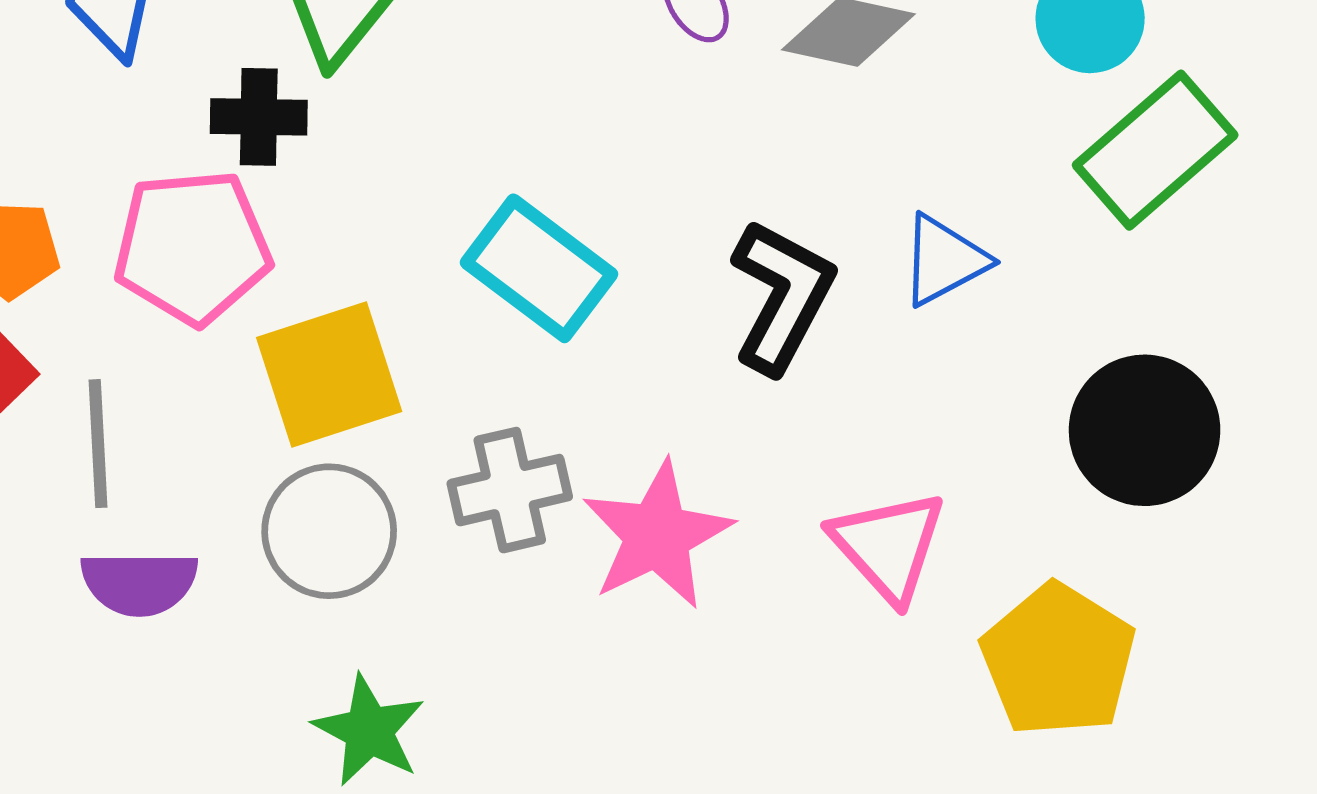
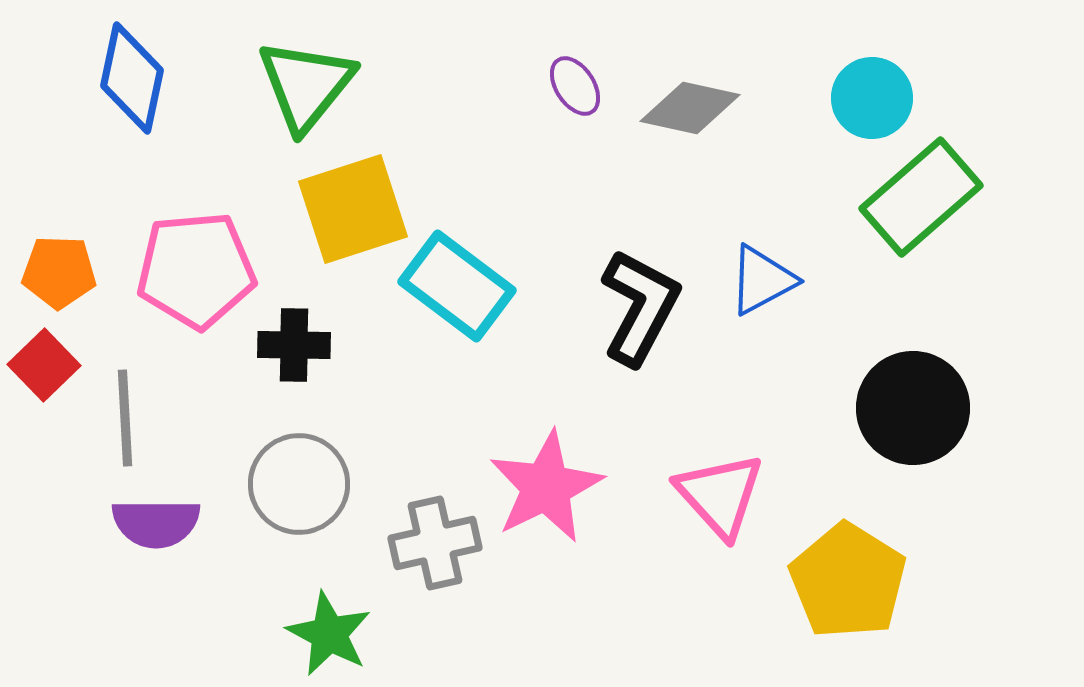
black cross: (259, 117) -> (294, 345), moved
yellow square: (329, 375) -> (353, 209), moved
gray cross: (510, 490) -> (435, 543), moved

